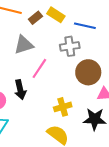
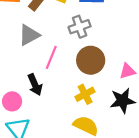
brown circle: (88, 72) -> (91, 60), moved

